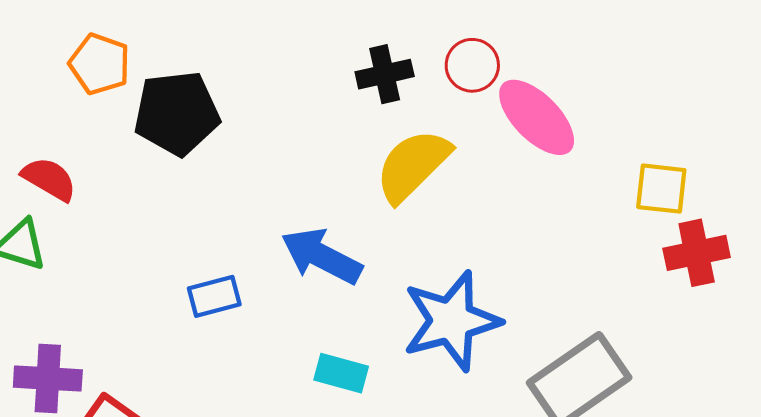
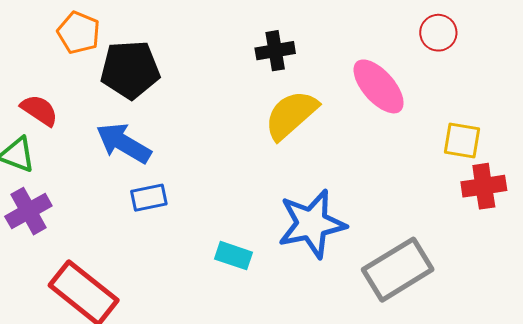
red circle: (472, 65) -> (438, 33), moved
blue arrow: (322, 256) -> (124, 143), moved
purple cross: (48, 378) -> (28, 211), moved, turned -36

